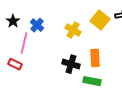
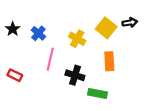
pink line: (24, 43) -> (50, 59), moved
orange rectangle: (95, 58) -> (109, 61), moved

